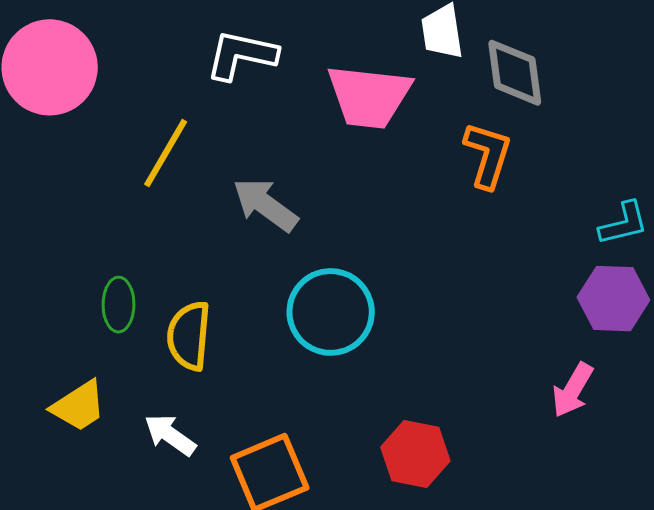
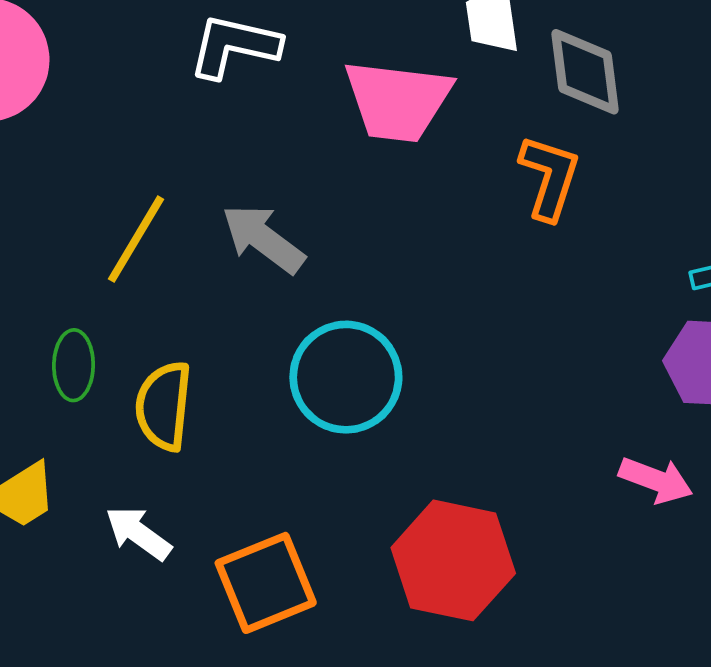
yellow line: (166, 153) -> (136, 239), moved
pink arrow: (573, 390) -> (656, 480), turned -100
red hexagon: (415, 454) -> (453, 560), size x1.4

